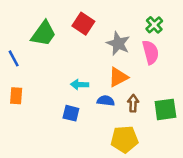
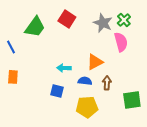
gray star: (118, 44) -> (103, 23), moved
green square: (165, 109) -> (132, 100), moved
yellow pentagon: (124, 139) -> (87, 107), moved

